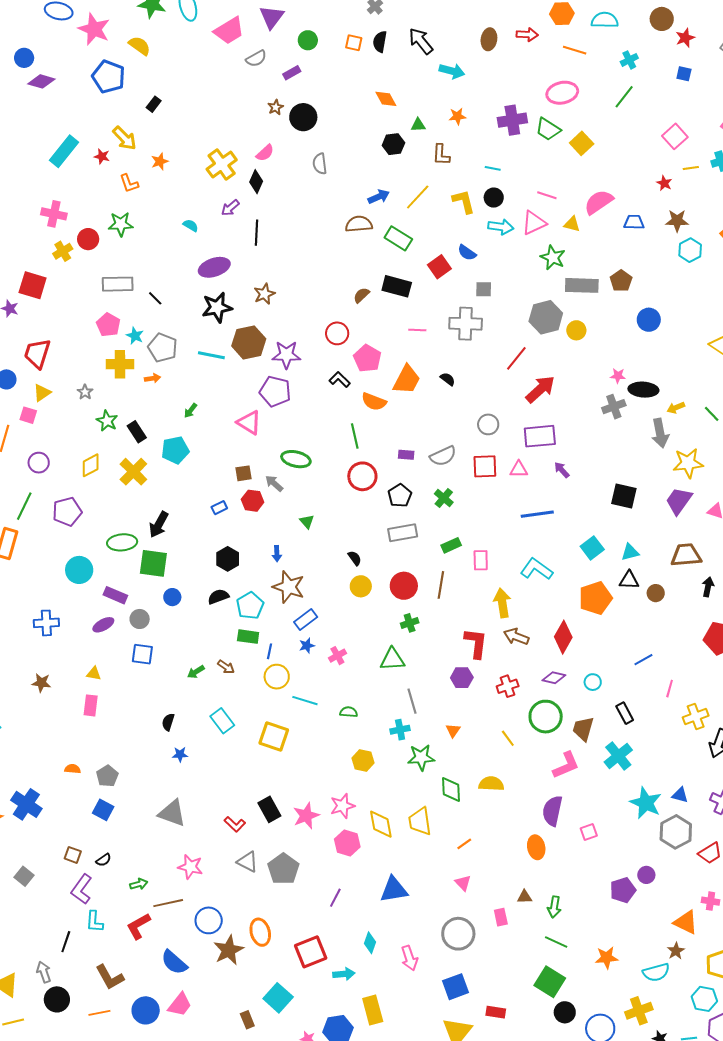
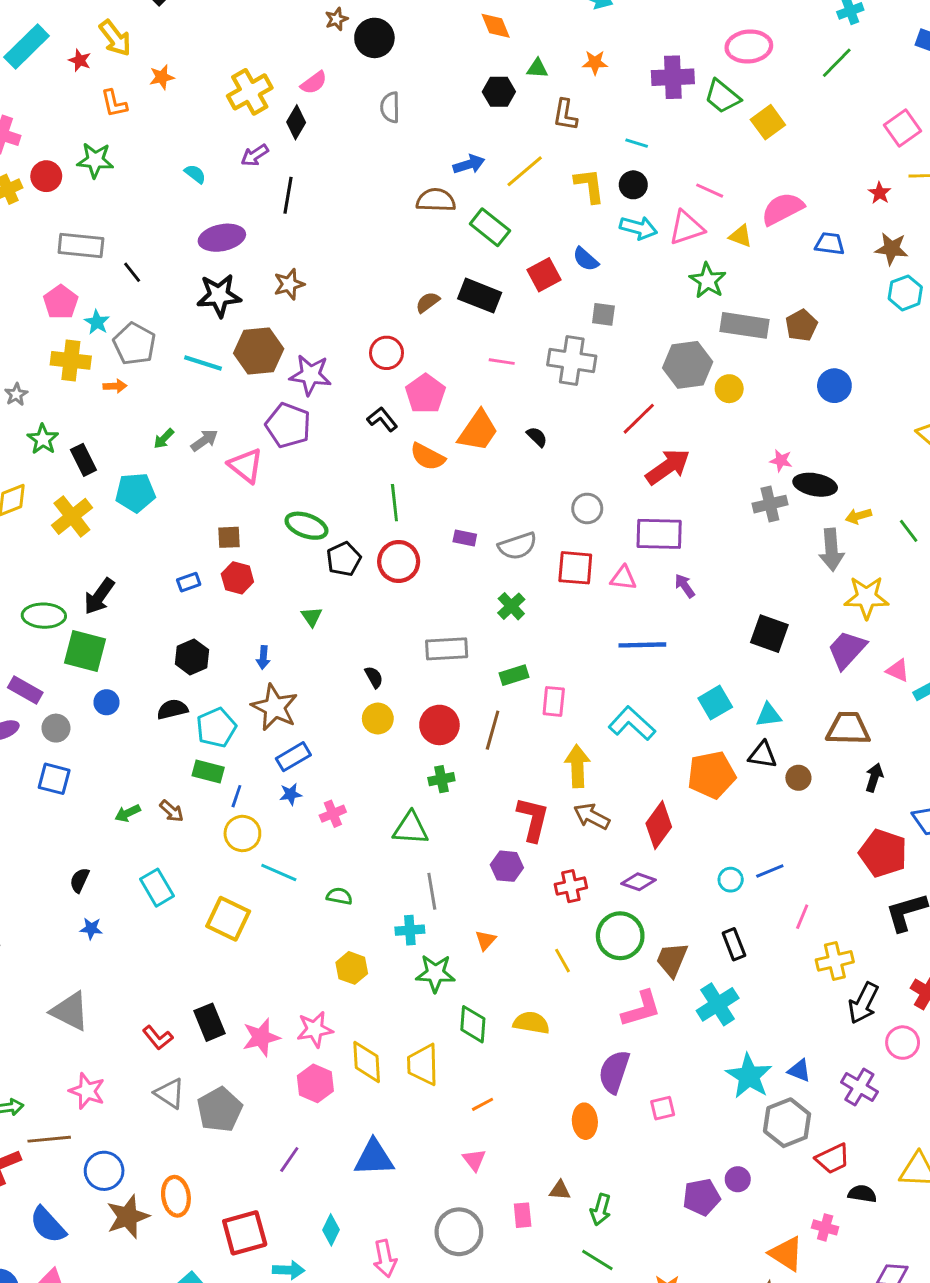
gray arrow: (274, 483) -> (204, 440), moved, turned 96
black pentagon: (400, 496) -> (344, 559), moved
cyan circle: (593, 682) -> (731, 880), moved

